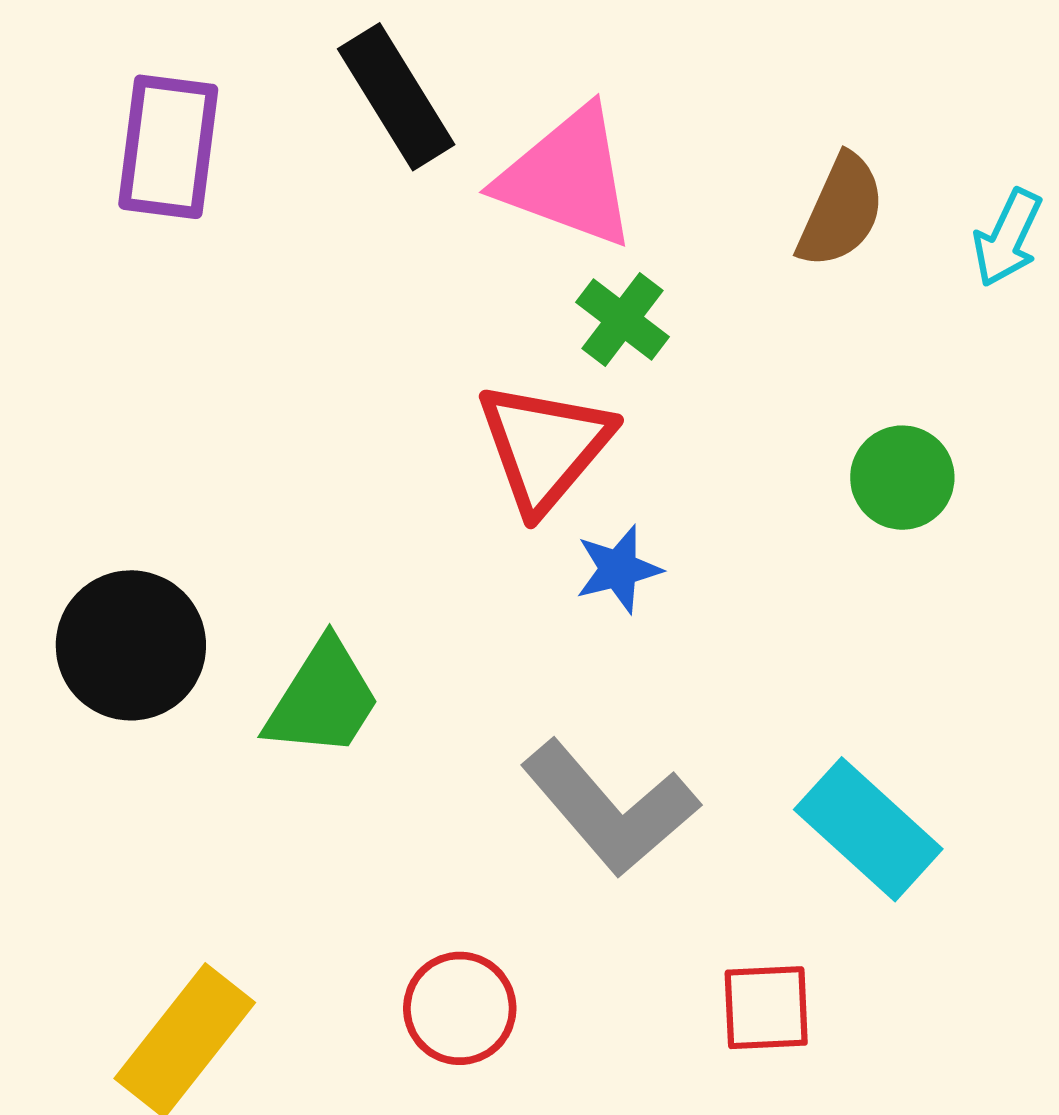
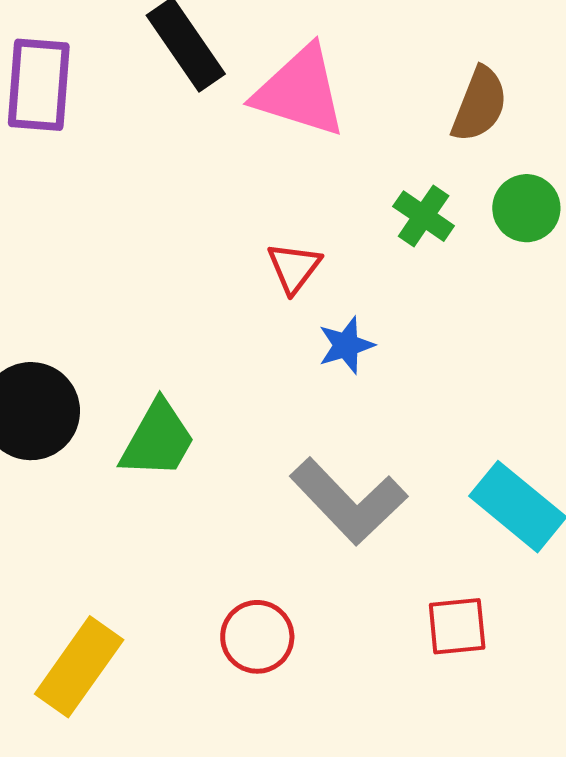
green cross: (622, 320) -> (424, 216), moved
red triangle: (545, 446) -> (294, 268), size x0.6
green circle: (902, 478) -> (526, 208), moved

